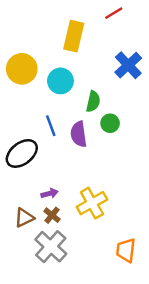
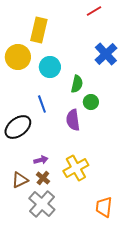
yellow rectangle: (74, 36) -> (39, 30), moved
purple semicircle: (79, 134) -> (73, 120), moved

